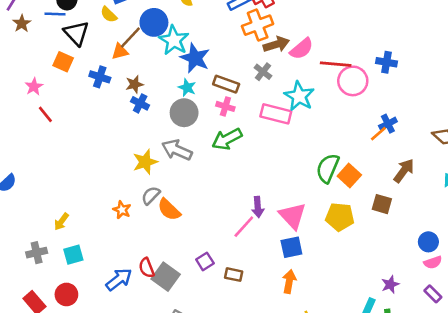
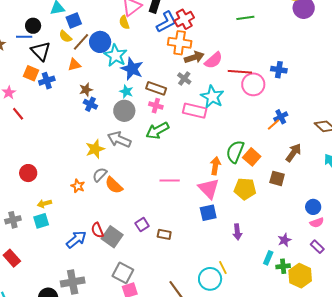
orange cross: (258, 25) -> (180, 43), turned 30
brown line: (130, 38) -> (81, 42), moved
blue cross: (100, 77) -> (47, 81), moved, turned -35
purple arrow: (258, 207) -> (237, 232), moved
yellow arrow: (61, 222) -> (44, 204), moved, turned 40
pink line: (244, 227) -> (170, 181), moved, turned 48
orange arrow: (289, 282) -> (215, 166), moved
red circle: (66, 294) -> (28, 173), moved

